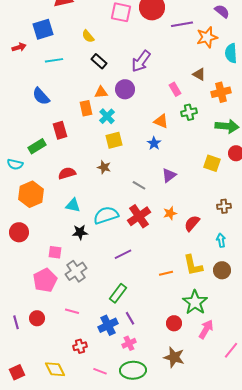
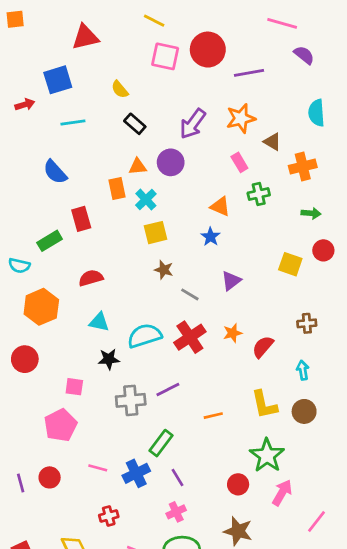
orange star: (207, 37) -> (241, 118), moved
green arrow: (227, 126) -> (311, 213), size x0.6
brown star: (104, 167) -> (164, 270), moved
gray cross: (76, 271) -> (131, 400), moved, turned 30
orange line: (166, 273) -> (213, 416), moved
blue cross: (108, 325) -> (136, 473), moved

